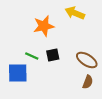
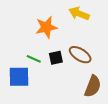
brown ellipse: (87, 60) -> (80, 55), moved
brown semicircle: (88, 82) -> (93, 86), size x1.5

